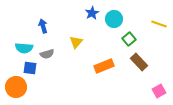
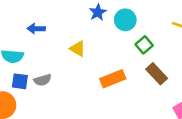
blue arrow: (43, 26) -> (36, 29), turned -72
yellow triangle: (76, 42) -> (78, 49), turned -40
gray semicircle: (47, 54) -> (43, 80), moved

